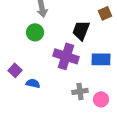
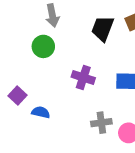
black trapezoid: (81, 30) -> (103, 28), moved
purple cross: (66, 56) -> (83, 77), size x0.7

